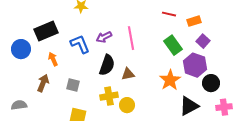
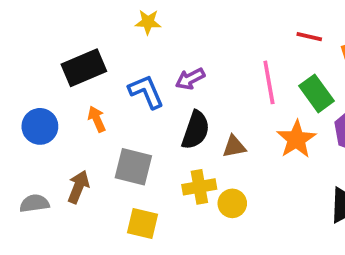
pink line: (131, 38) -> (269, 82), moved
blue circle: (21, 49) -> (40, 126), moved
orange star: (170, 80) -> (296, 139), moved
brown arrow: (43, 83) -> (78, 187), moved
gray square: (73, 85) -> (133, 167), size x1.5

